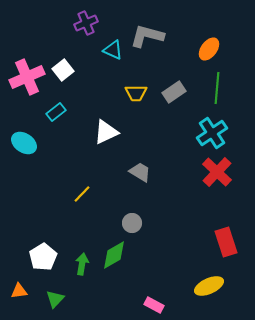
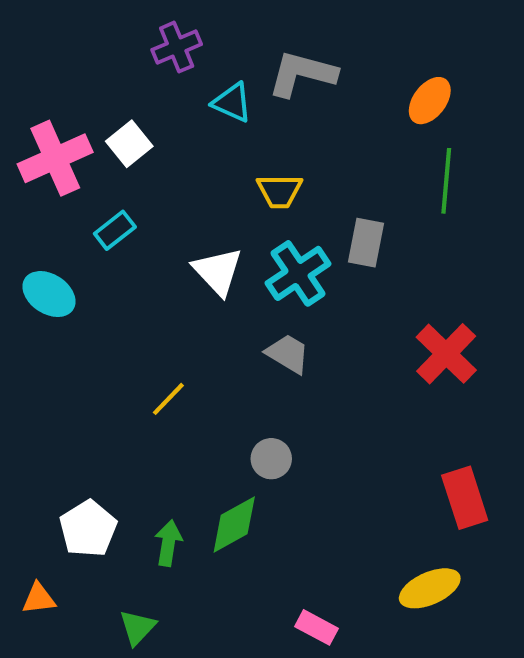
gray rectangle: (174, 92) -> (366, 243), moved, turned -45
white triangle: (106, 132) -> (218, 271), turned -48
cyan cross: (212, 133) -> (298, 273), moved
green triangle: (55, 299) -> (137, 627), moved

